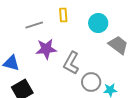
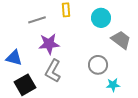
gray L-shape: (71, 63) -> (53, 71), moved
gray circle: (91, 82) -> (98, 65), moved

